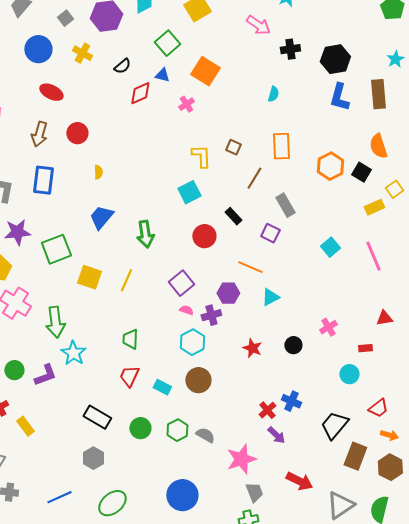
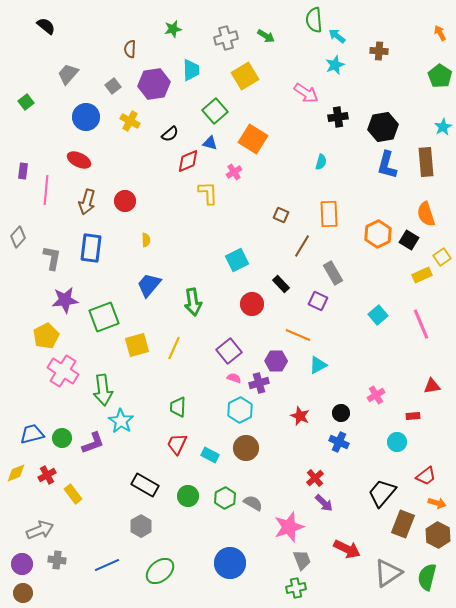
red ellipse: (51, 92) -> (79, 160), moved
yellow L-shape: (201, 156) -> (208, 193), moved
yellow square: (89, 277) -> (137, 345), turned -35
blue cross: (291, 401) -> (339, 442), moved

